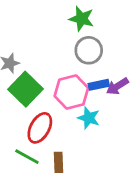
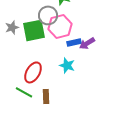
gray circle: (89, 50) -> (48, 15), moved
green square: (25, 89) -> (34, 30), moved, turned 35
pink hexagon: (71, 92) -> (60, 26), moved

